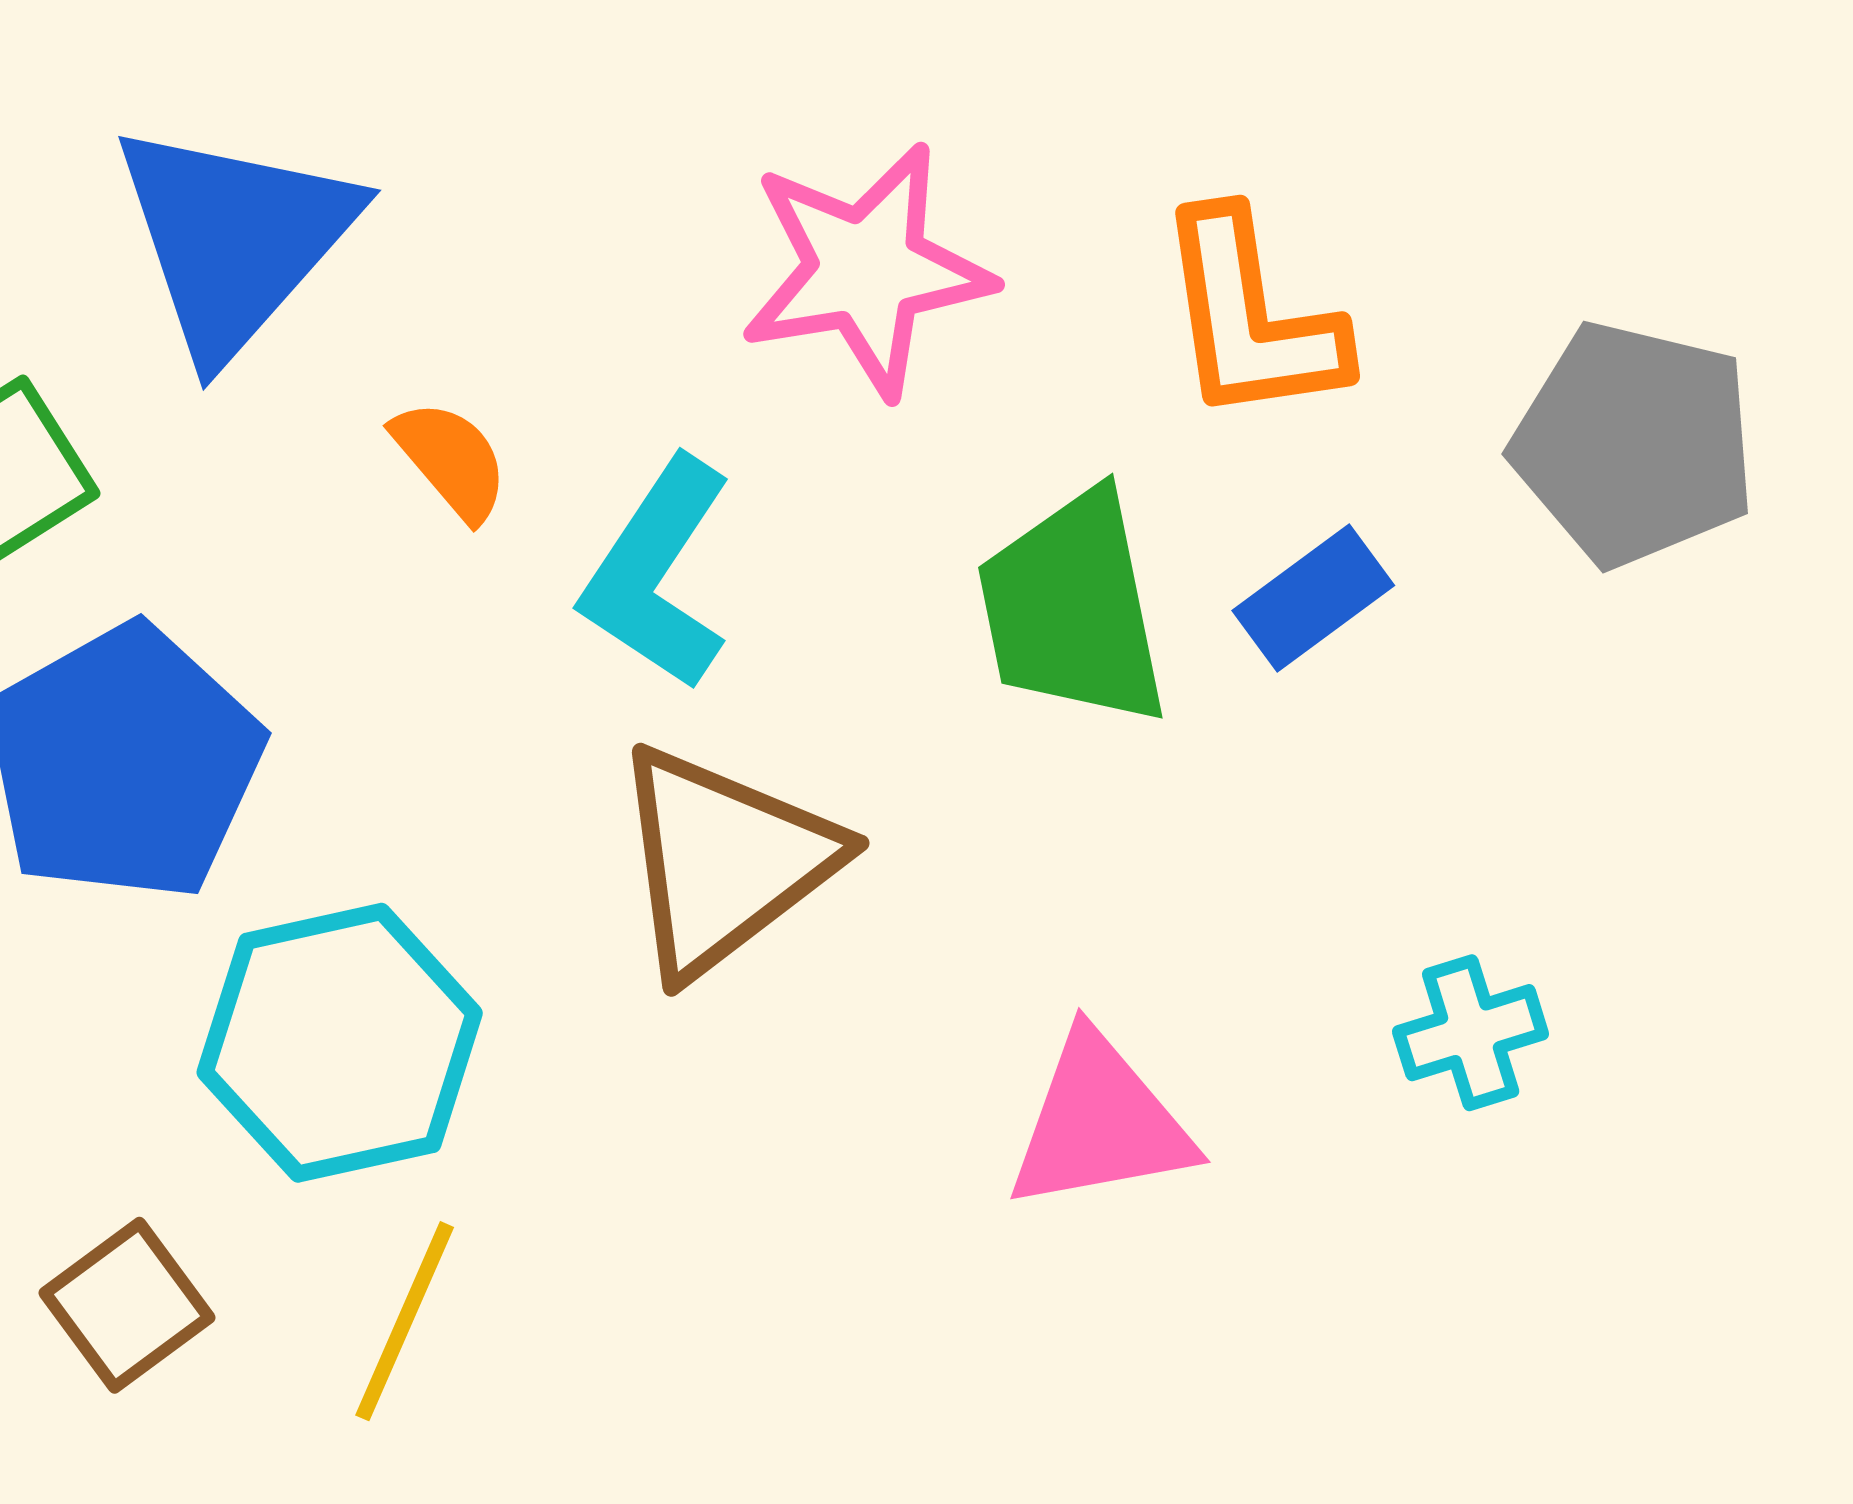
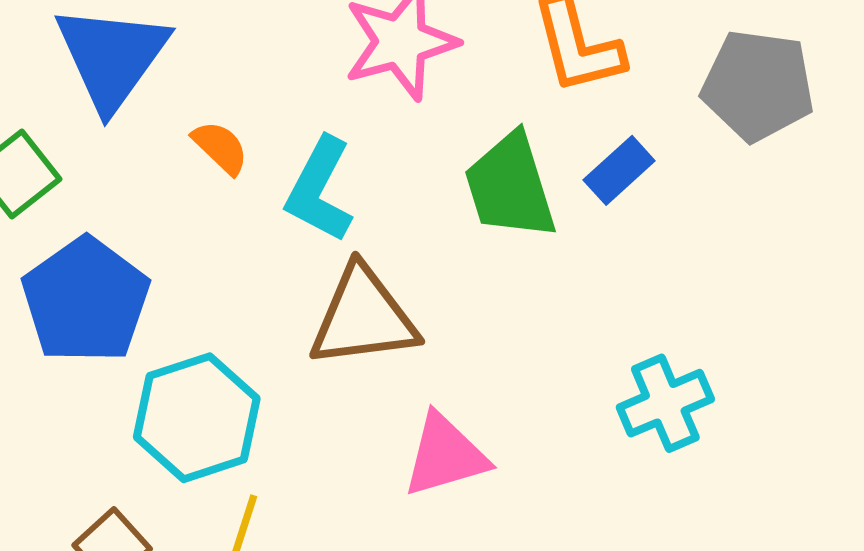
brown triangle: (724, 861) -> (363, 317), turned 36
cyan cross: (1471, 1033) -> (665, 403), moved, size x1.4
pink triangle: (1100, 1123) -> (445, 455), moved

